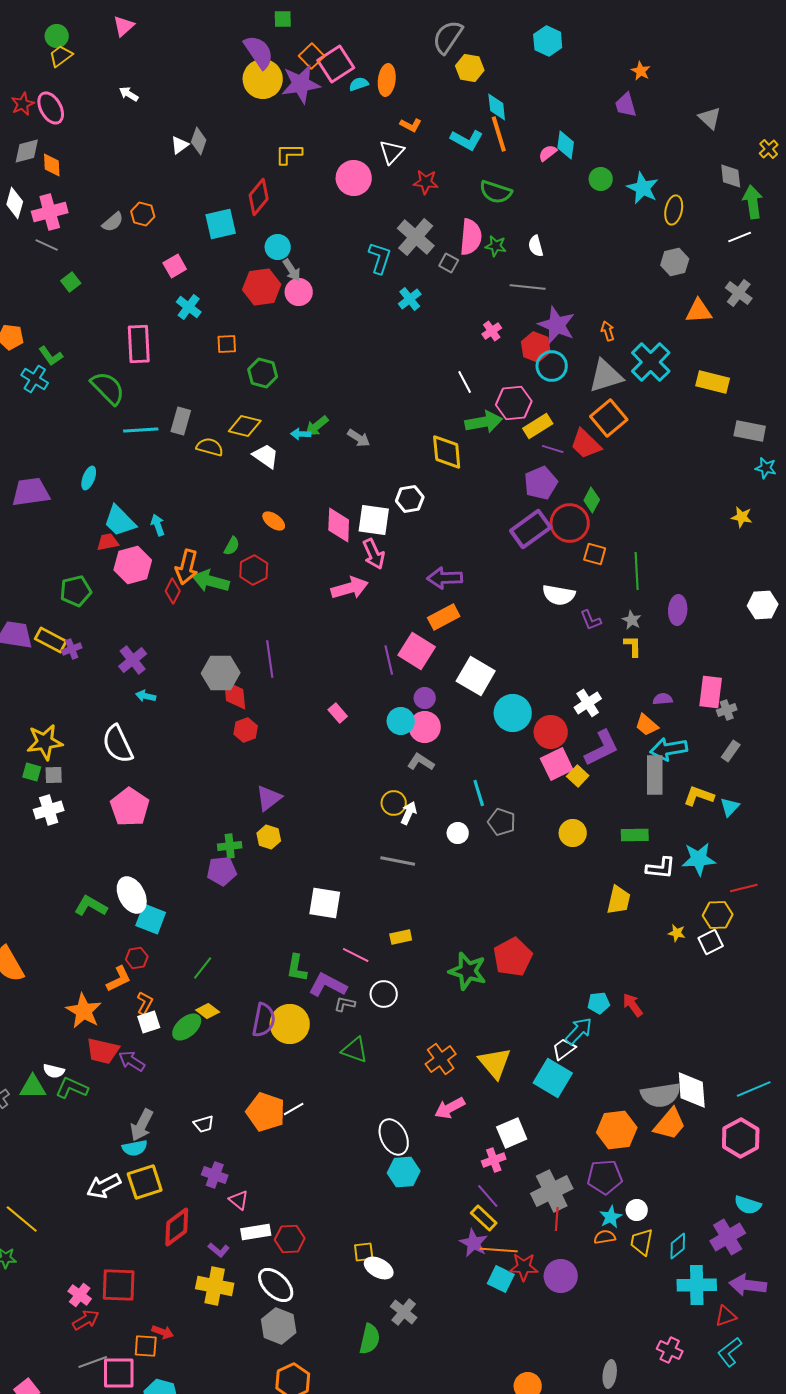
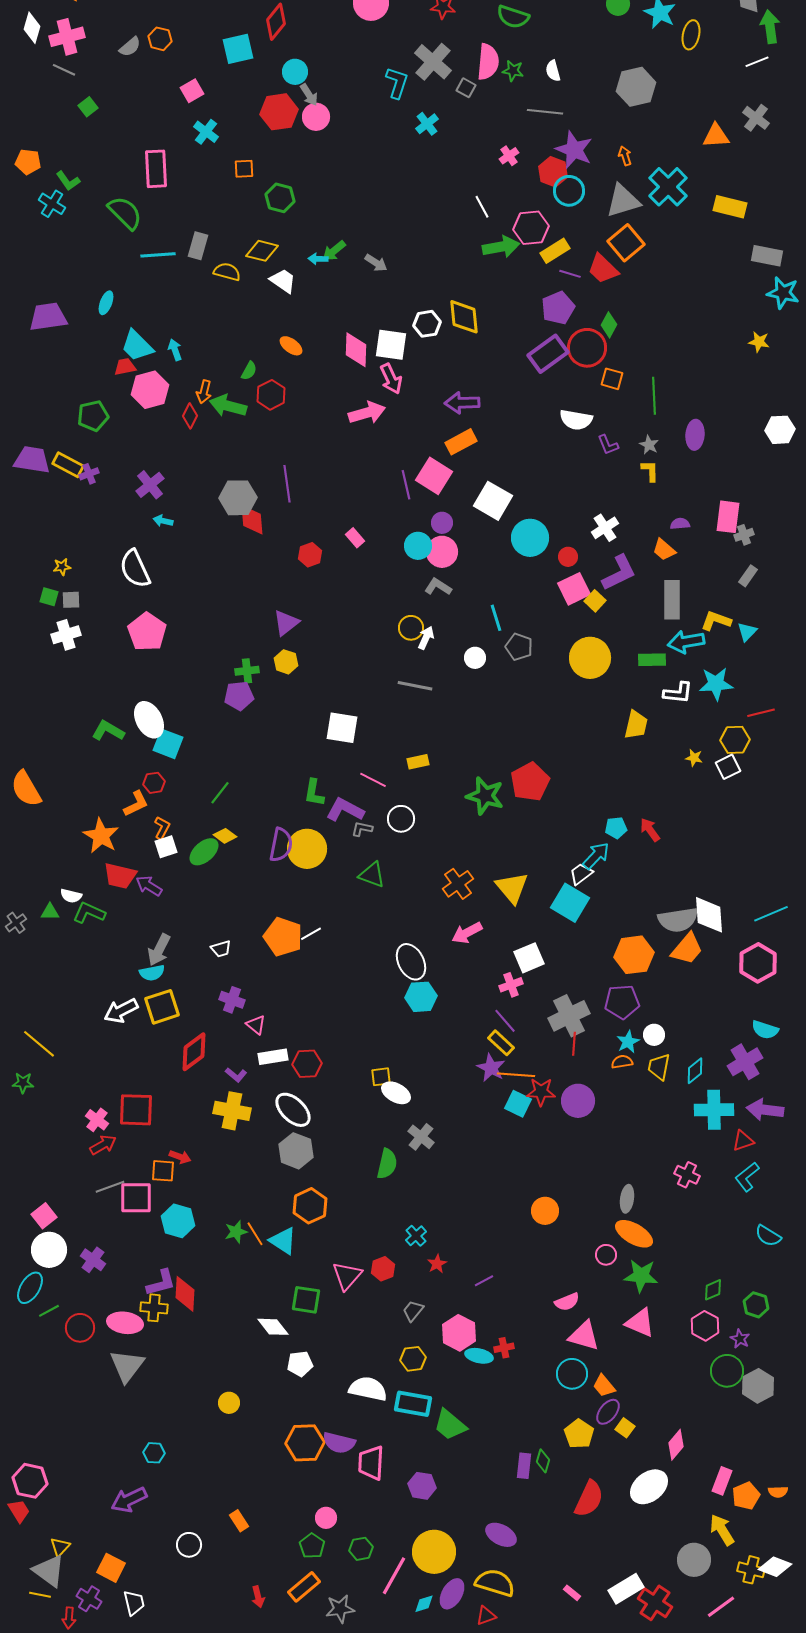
gray hexagon: (675, 262) -> (636, 87), moved, size x1.4
yellow diamond: (447, 452) -> (464, 317), moved
cyan star: (766, 468) -> (783, 293), size x1.5
orange arrow: (187, 567) -> (204, 392), size x0.7
red hexagon: (246, 730) -> (310, 555), moved
red circle: (551, 732) -> (568, 557), size x0.6
yellow star: (45, 742) -> (62, 567), size x0.5
cyan arrow: (669, 749) -> (686, 642), moved
yellow circle: (573, 833) -> (590, 658), size x1.5
green triangle: (33, 1087) -> (50, 912), size x0.7

